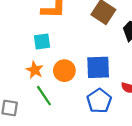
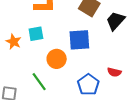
blue square: (98, 67) -> (79, 40), moved
orange star: (35, 70) -> (14, 42), moved

